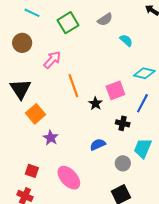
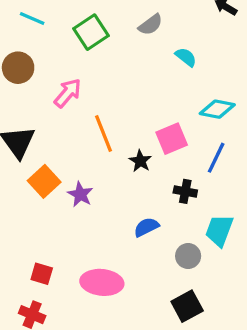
purple star: (51, 138) -> (80, 194), moved
pink ellipse: (69, 178) -> (102, 282), turned -40

